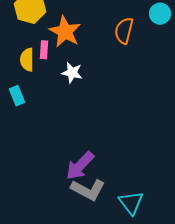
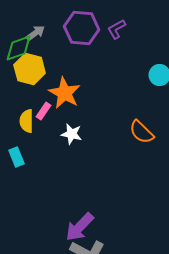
orange semicircle: (124, 31) -> (142, 132), moved, turned -60
pink rectangle: (44, 50) -> (44, 111), turned 30

